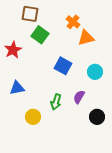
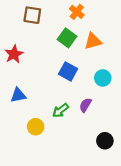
orange cross: (73, 22) -> (77, 12), moved
green square: (40, 35) -> (67, 38), moved
green arrow: (56, 102) -> (60, 110), turned 35
black circle: (97, 117) -> (105, 141), moved

